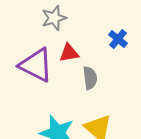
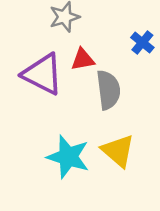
gray semicircle: (90, 78) -> (108, 90), size x1.4

